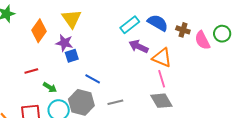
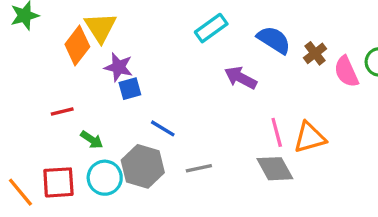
yellow triangle: (72, 19) -> (101, 27), moved
cyan rectangle: (130, 25) -> (211, 28), moved
brown cross: (183, 30) -> (315, 53), turned 32
orange triangle: (162, 58) -> (310, 137), moved, turned -40

